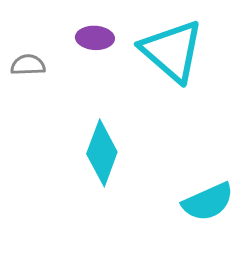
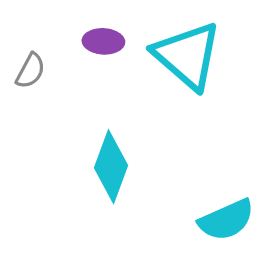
gray semicircle: (28, 65) -> (30, 71), turned 120

